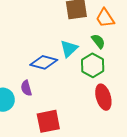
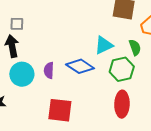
blue diamond: (44, 62) -> (80, 66), moved

